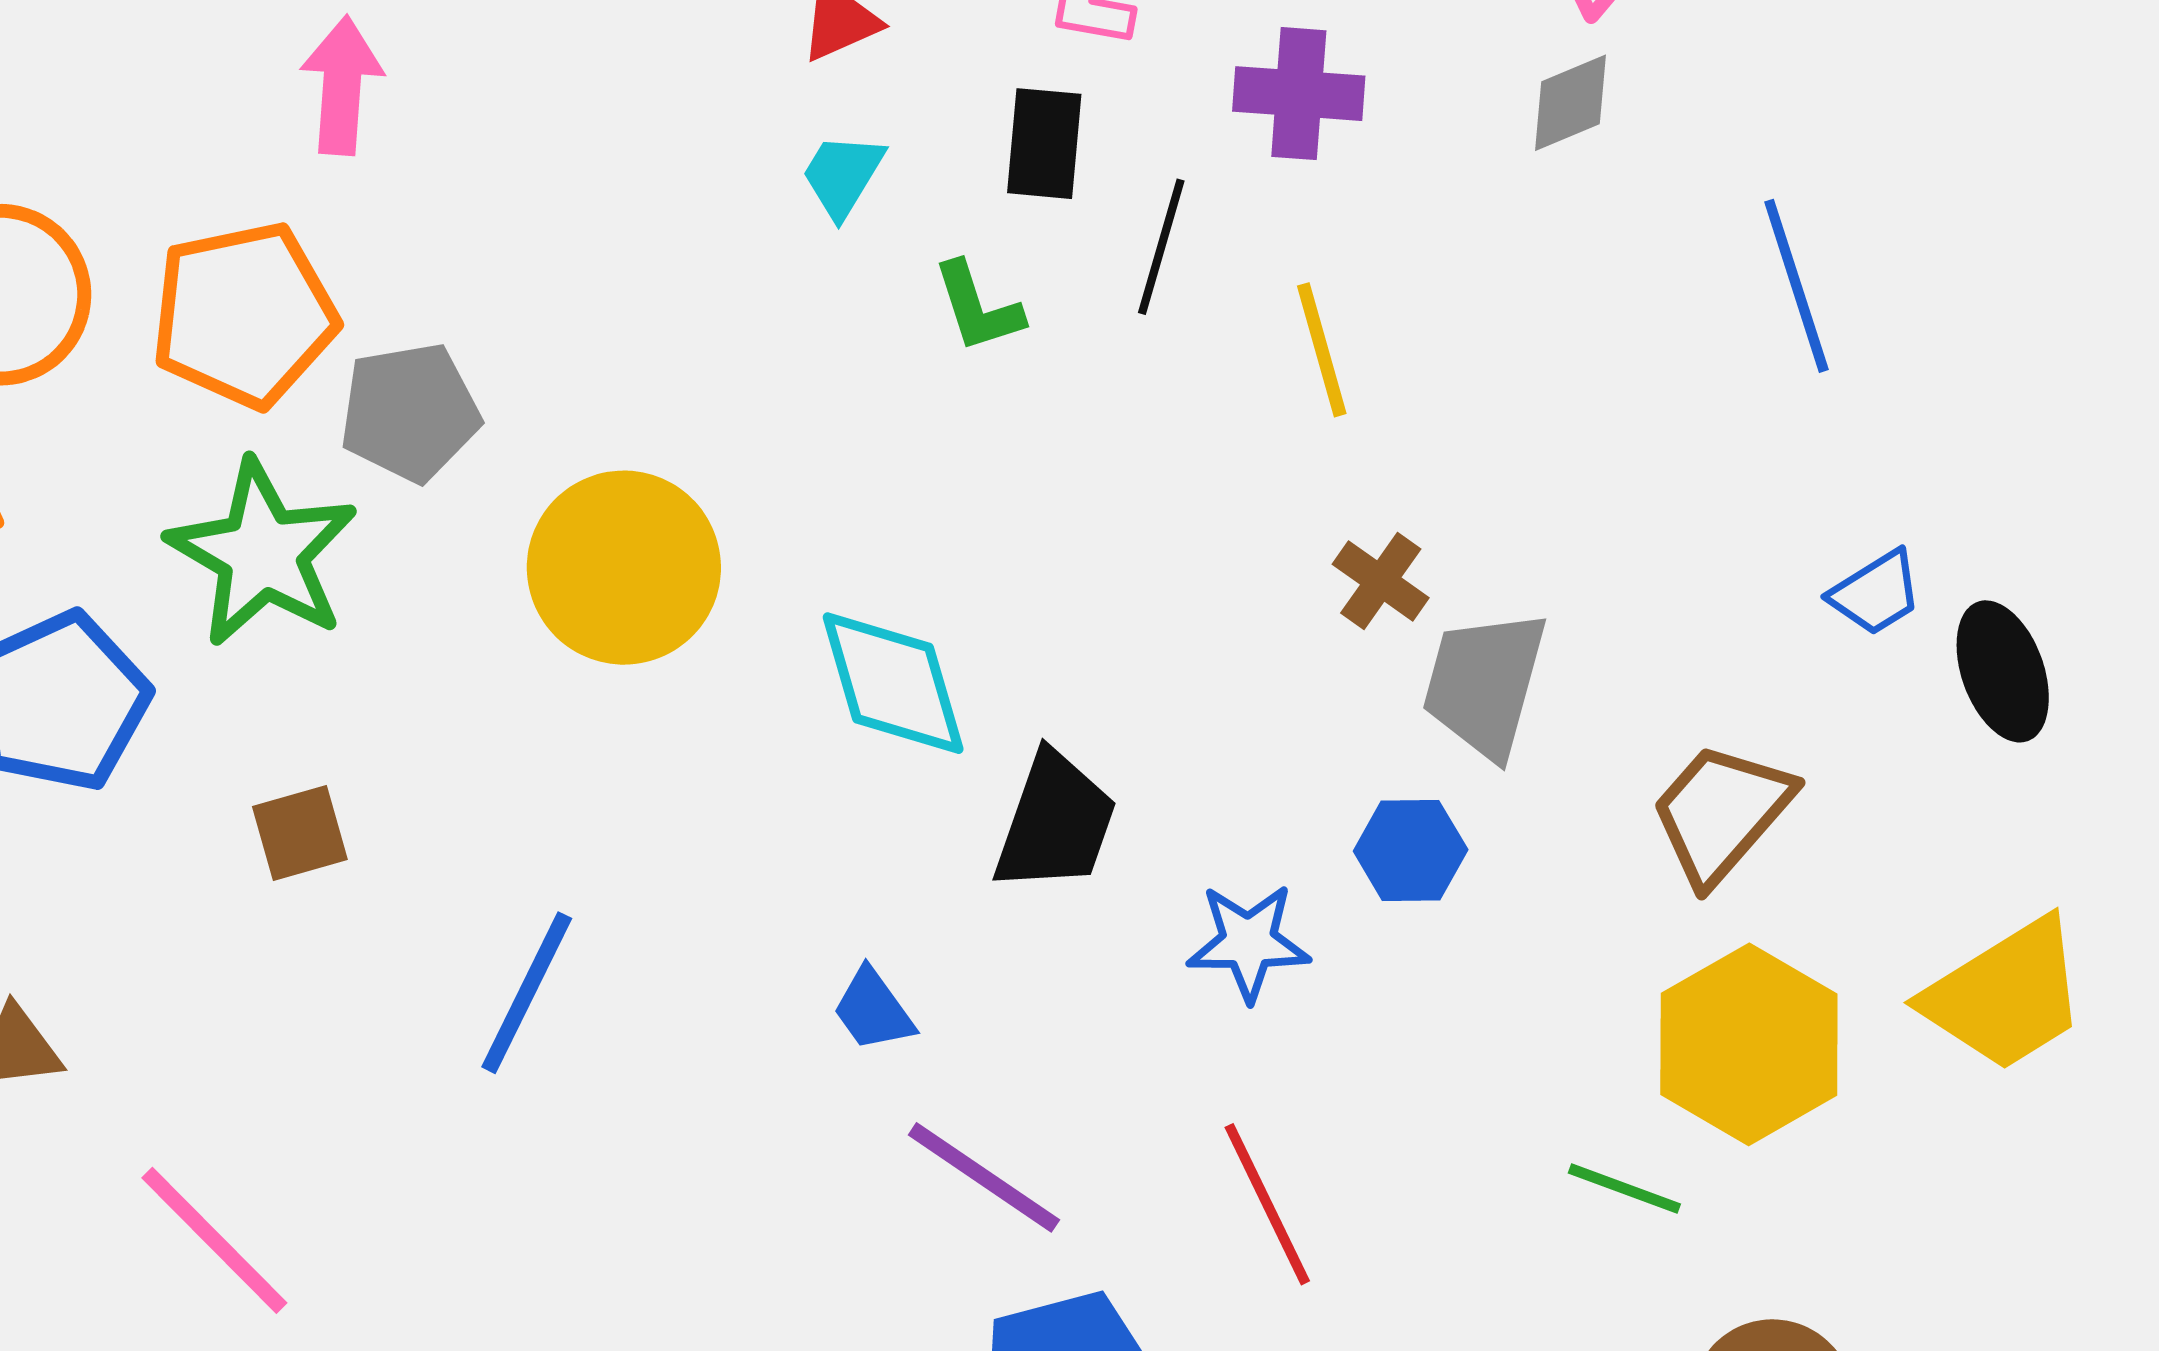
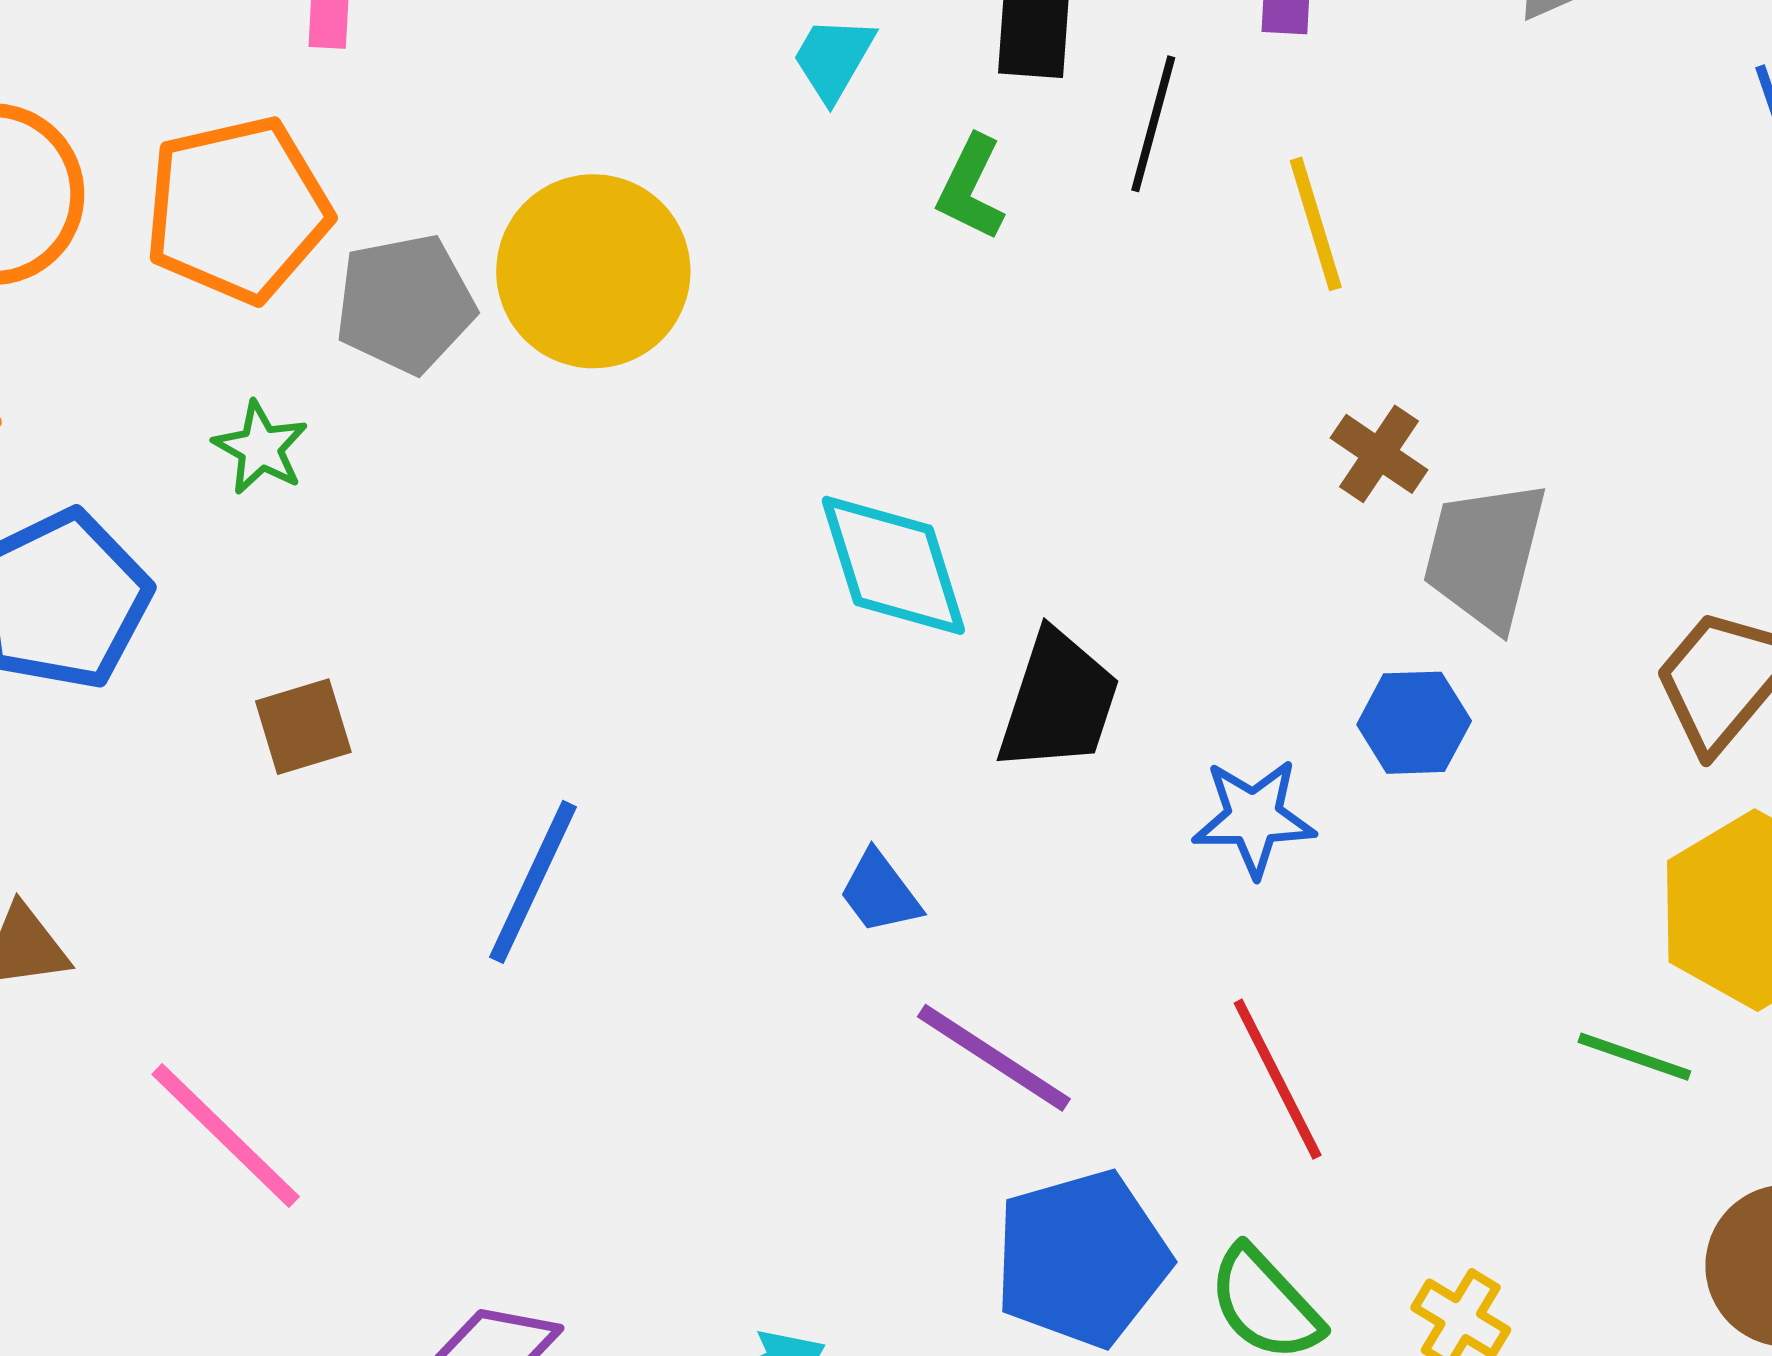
green L-shape: (978, 307) -> (971, 188), turned 45
green star: (263, 553) -> (261, 448), size x0.5
yellow circle: (624, 568) -> (593, 271), moved

